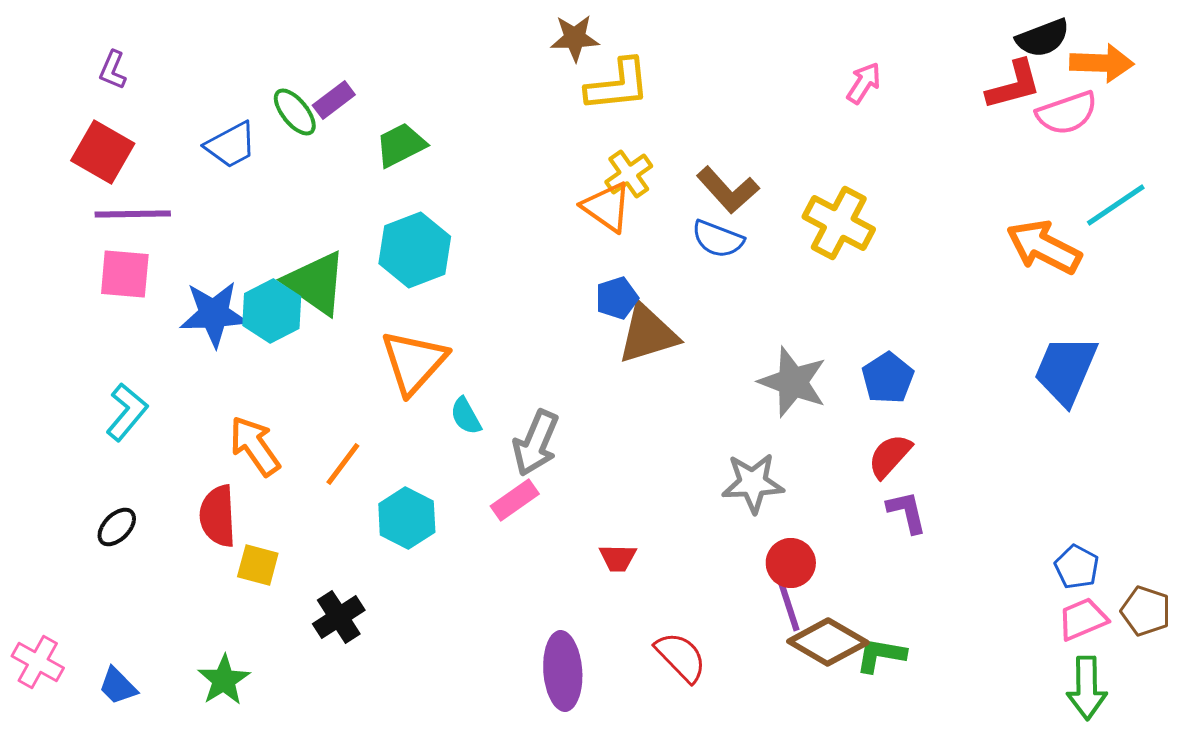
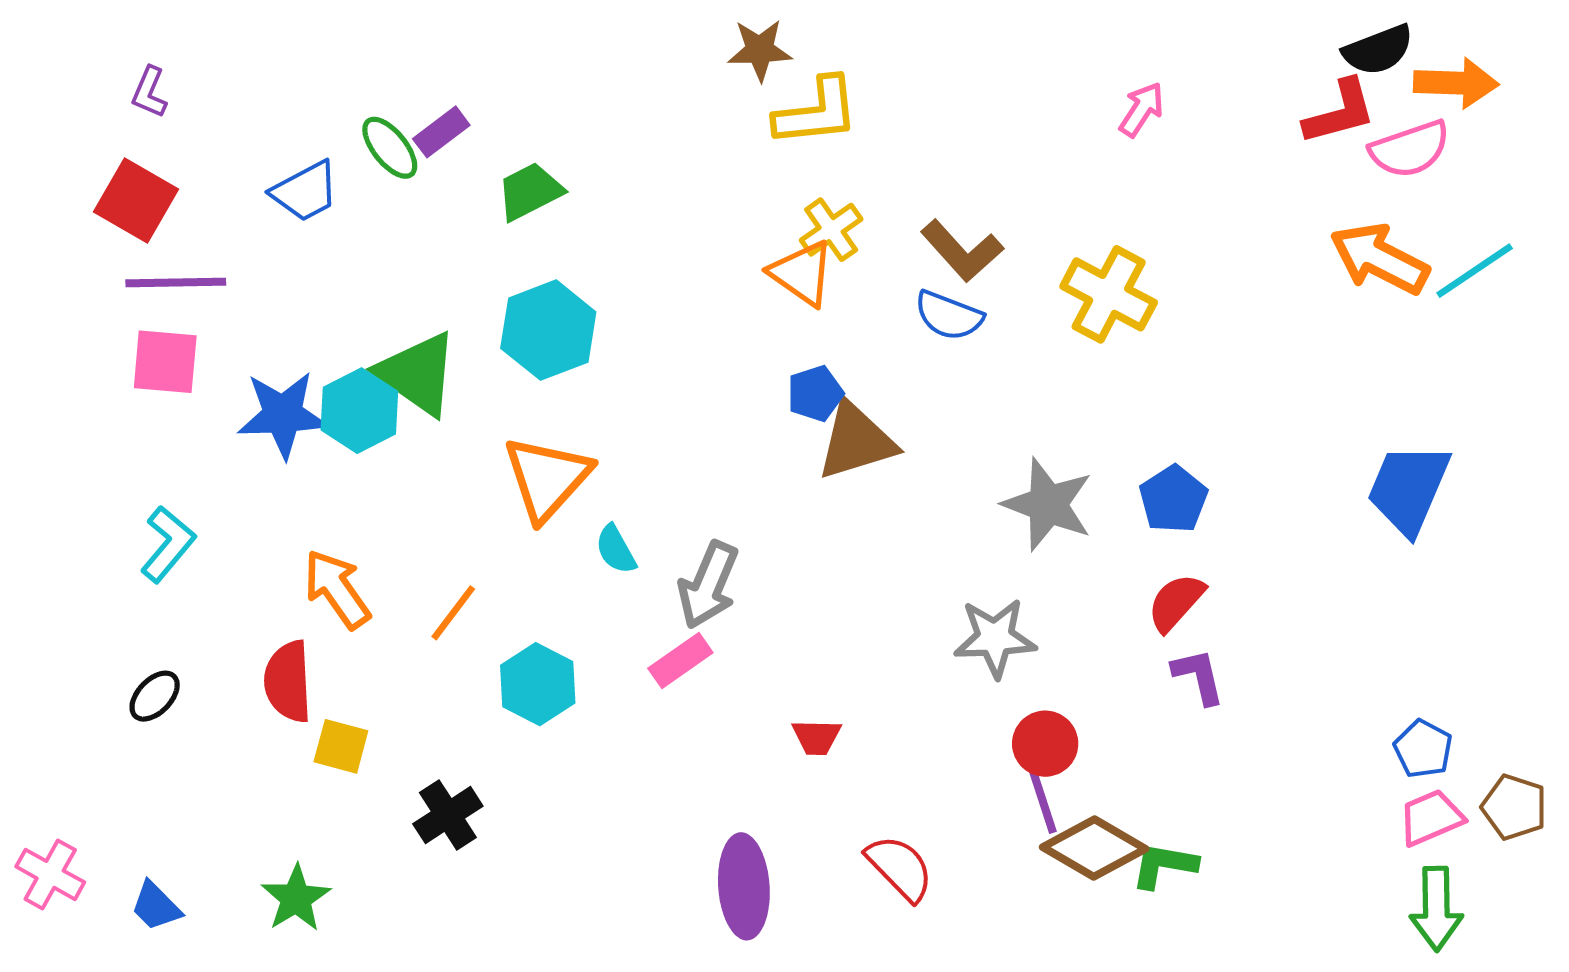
orange arrow: (1044, 247) -> (1379, 259), moved

